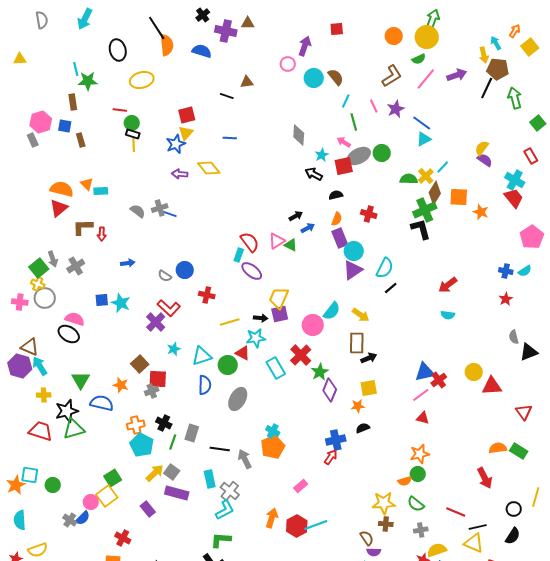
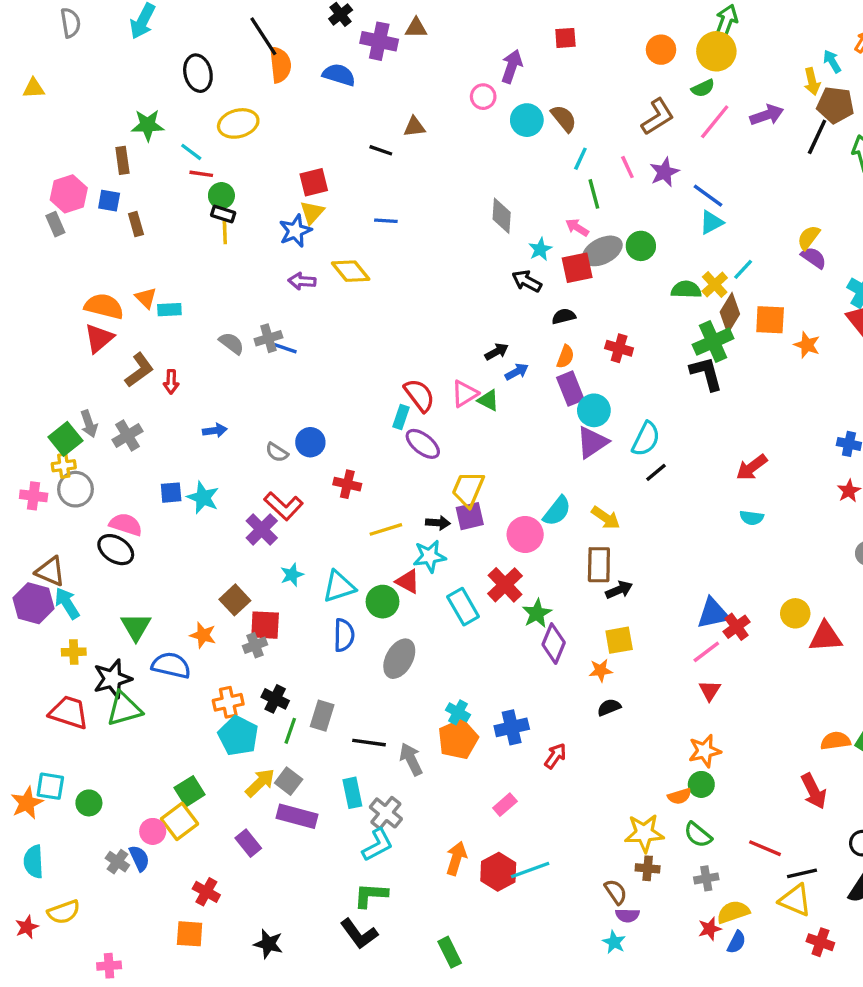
cyan line: (76, 69) -> (191, 152), moved, turned -40
brown L-shape: (83, 227) -> (139, 370), turned 145
yellow cross: (38, 284) -> (64, 466), turned -32
red triangle: (423, 418) -> (710, 691), turned 48
blue cross: (336, 440) -> (512, 727), moved
blue semicircle: (83, 518) -> (139, 858), turned -70

